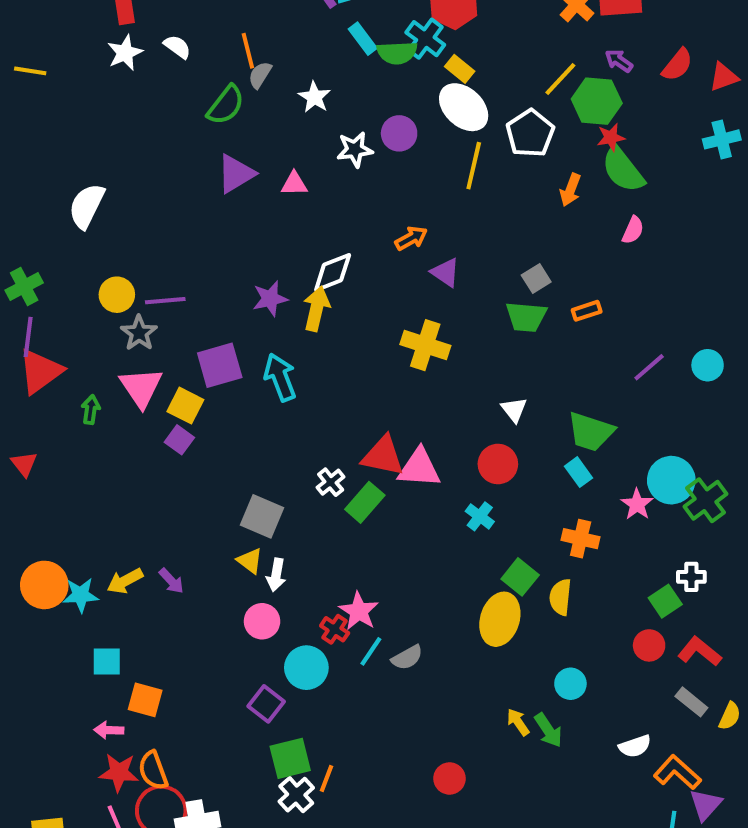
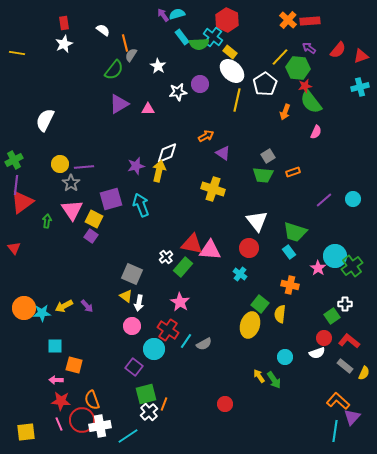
white semicircle: (177, 47) -> (103, 30), moved
white triangle: (514, 410) -> (257, 221), size x1.6
pink star: (359, 611) -> (180, 302), moved
red cross: (335, 629) -> (168, 330), size x1.5
white semicircle: (635, 746) -> (317, 353), moved
orange semicircle: (153, 770) -> (92, 400), moved

